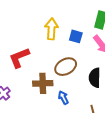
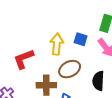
yellow arrow: (51, 29) -> (57, 44), moved

